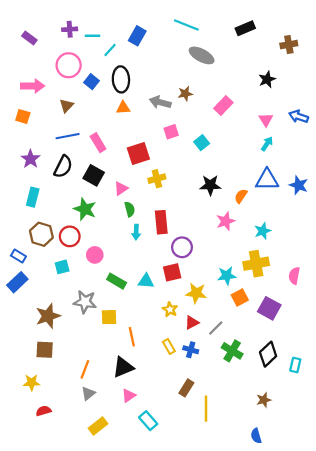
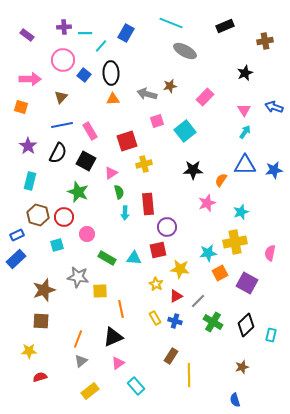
cyan square: (202, 143) -> (185, 131), size x1.5
blue star: (299, 185) -> (274, 170), turned -30
blue rectangle: (18, 256) -> (17, 235), turned -56

